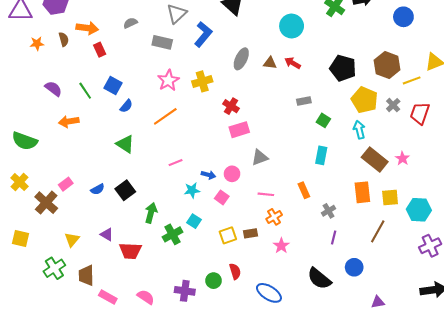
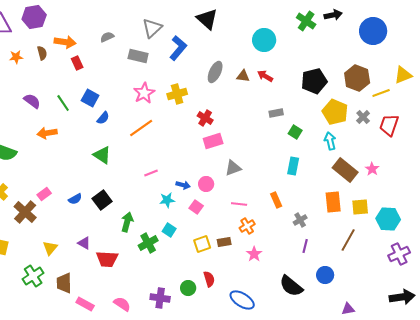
blue circle: (403, 17) -> (373, 31), size x1.4
black pentagon: (343, 68) -> (314, 81), turned -30

